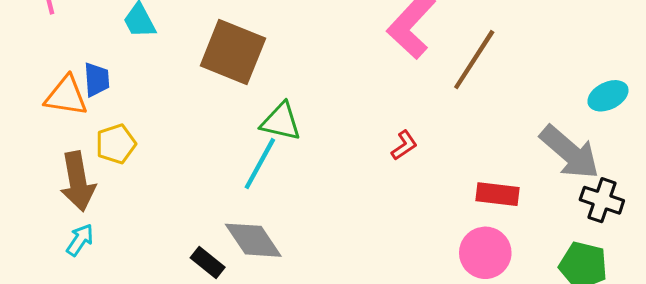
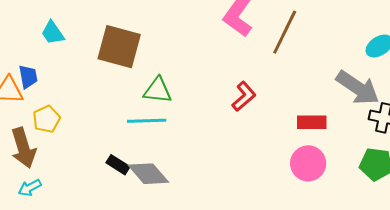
red L-shape: (404, 145) -> (244, 96), size x1.4
cyan line: (260, 164) -> (147, 121), turned 66
cyan arrow: (80, 240) -> (30, 188), turned -145
black rectangle: (208, 263) -> (118, 165), moved

